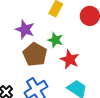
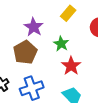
brown pentagon: (35, 54) -> (25, 52), moved

